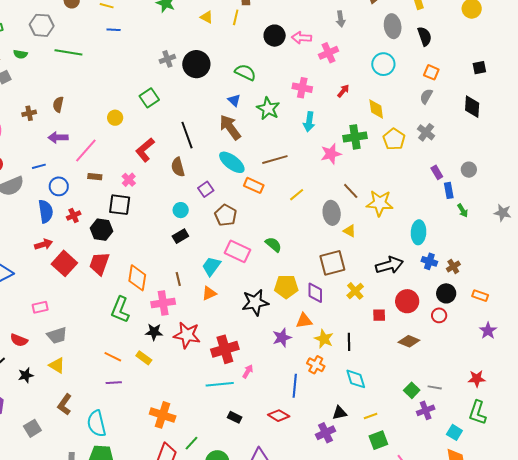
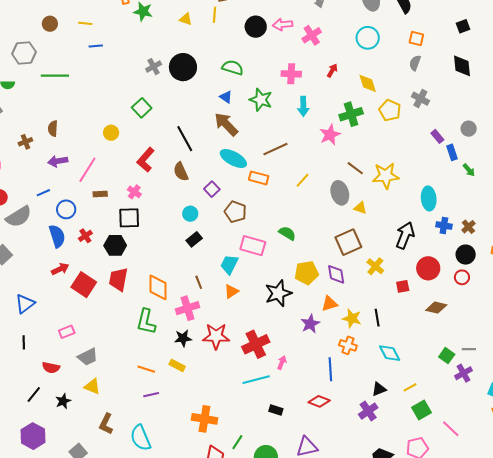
black arrow: (389, 265) -> (405, 235), turned -44

